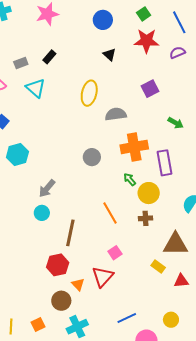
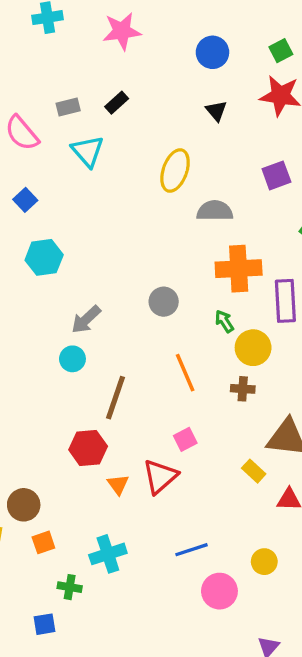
gray circle: (92, 157) -> (164, 302), moved
brown circle: (61, 301) -> (24, 505), moved

